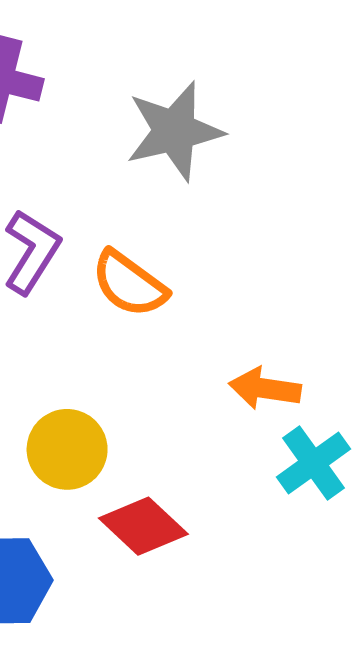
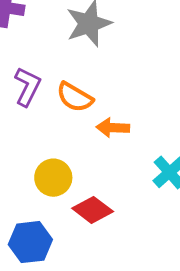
orange arrow: (265, 388) -> (113, 128), moved

